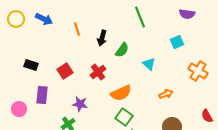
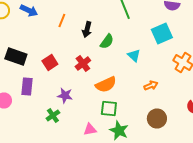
orange line: (77, 29) -> (62, 20), turned 40
cyan square: (177, 42) -> (162, 34), size x1.5
black rectangle: (31, 65) -> (16, 56), size x1.5
green square: (124, 117) -> (109, 108), turned -30

